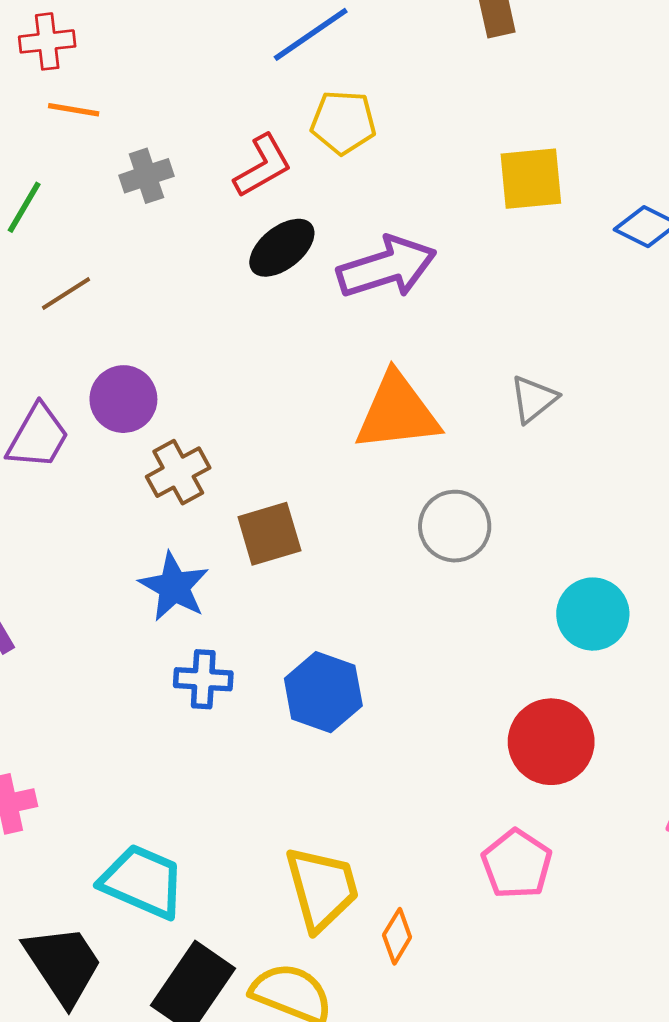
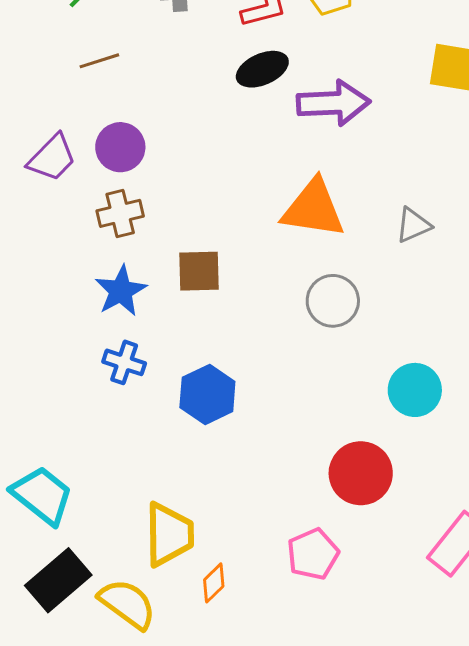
brown cross: (178, 472) -> (120, 213), moved

